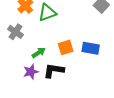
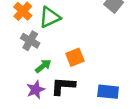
gray cross: (15, 32) -> (30, 41), moved
blue rectangle: (91, 48) -> (108, 92), moved

